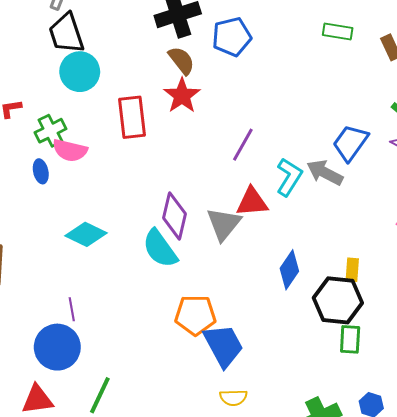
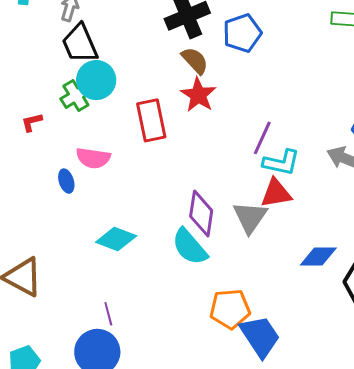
green cross: (50, 131) -> (76, 96), moved
cyan L-shape: (289, 177) -> (281, 162), moved, turned 75
blue diamond: (289, 270) -> (318, 257), turned 60

